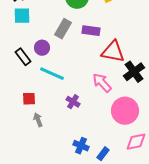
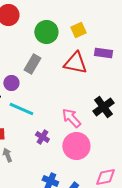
purple rectangle: (91, 31) -> (103, 53), moved
red triangle: (113, 52) -> (75, 63), moved
pink circle: (125, 111) -> (76, 146), moved

